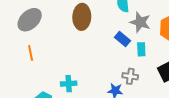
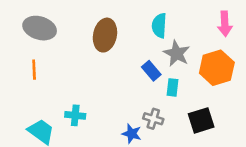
gray ellipse: (30, 20) -> (40, 28), turned 50

